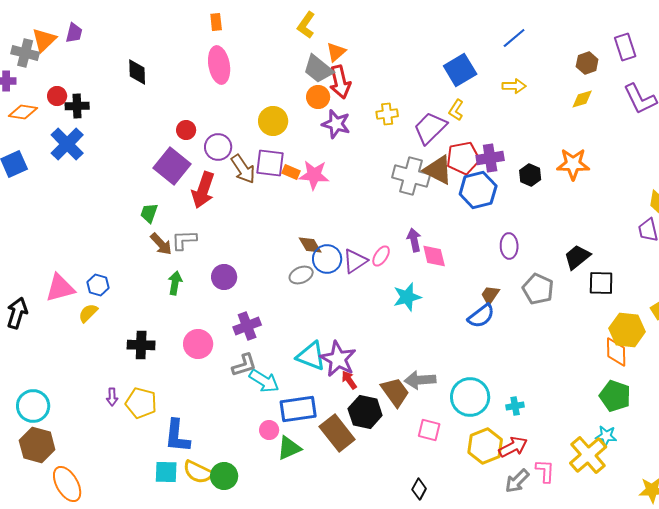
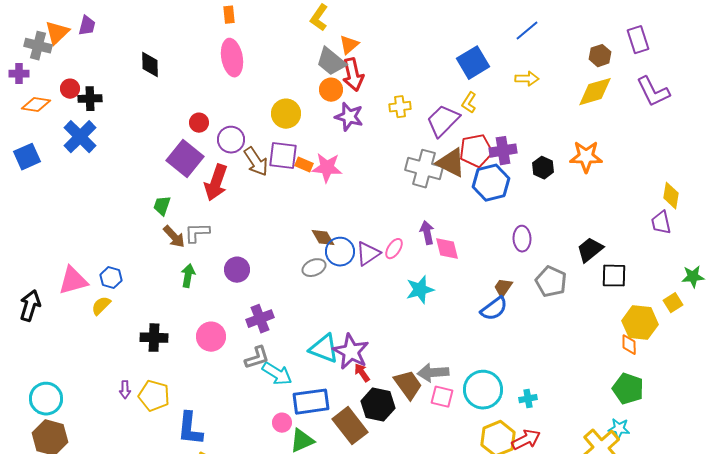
yellow diamond: (582, 99) -> (595, 92), size x1.6
orange diamond: (616, 352) -> (629, 345), size x0.7
pink square: (429, 430) -> (442, 397), moved

